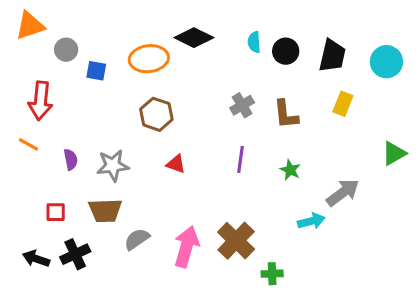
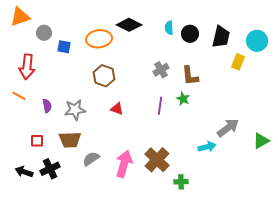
yellow rectangle: (343, 104) -> (238, 62), moved
green triangle: (394, 153) -> (261, 141), moved
green star: (290, 170) -> (183, 99), moved

